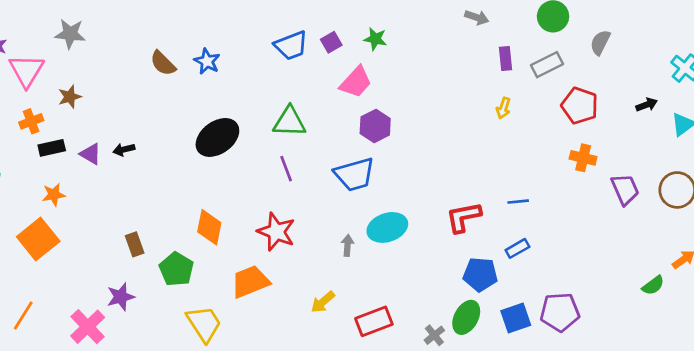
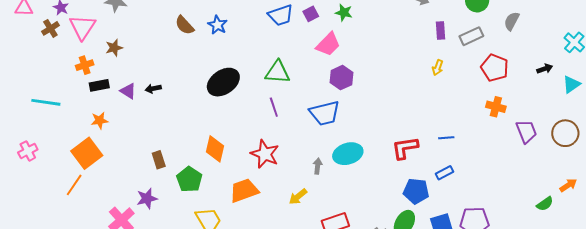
yellow arrow: (323, 302) -> (298, 197), moved
orange line: (23, 316) -> (74, 185), moved

